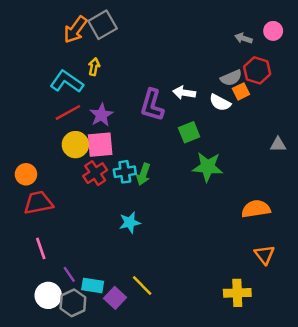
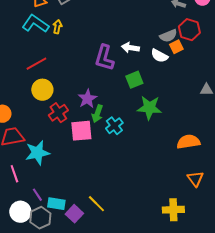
cyan L-shape: (67, 82) -> (35, 24), moved
purple star: (101, 115) -> (87, 99), moved
pink square: (100, 145) -> (81, 131), moved
cyan cross: (125, 172) -> (114, 126), moved, turned -30
cyan star: (130, 222) -> (37, 153), moved, size x1.4

